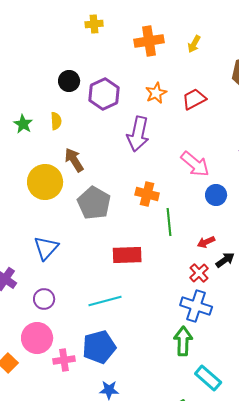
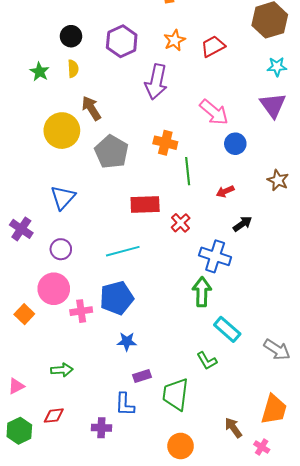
black circle: (69, 81) -> (71, 36), moved
black arrow: (225, 260) -> (242, 224), moved
red cross: (199, 273) -> (181, 223), moved

